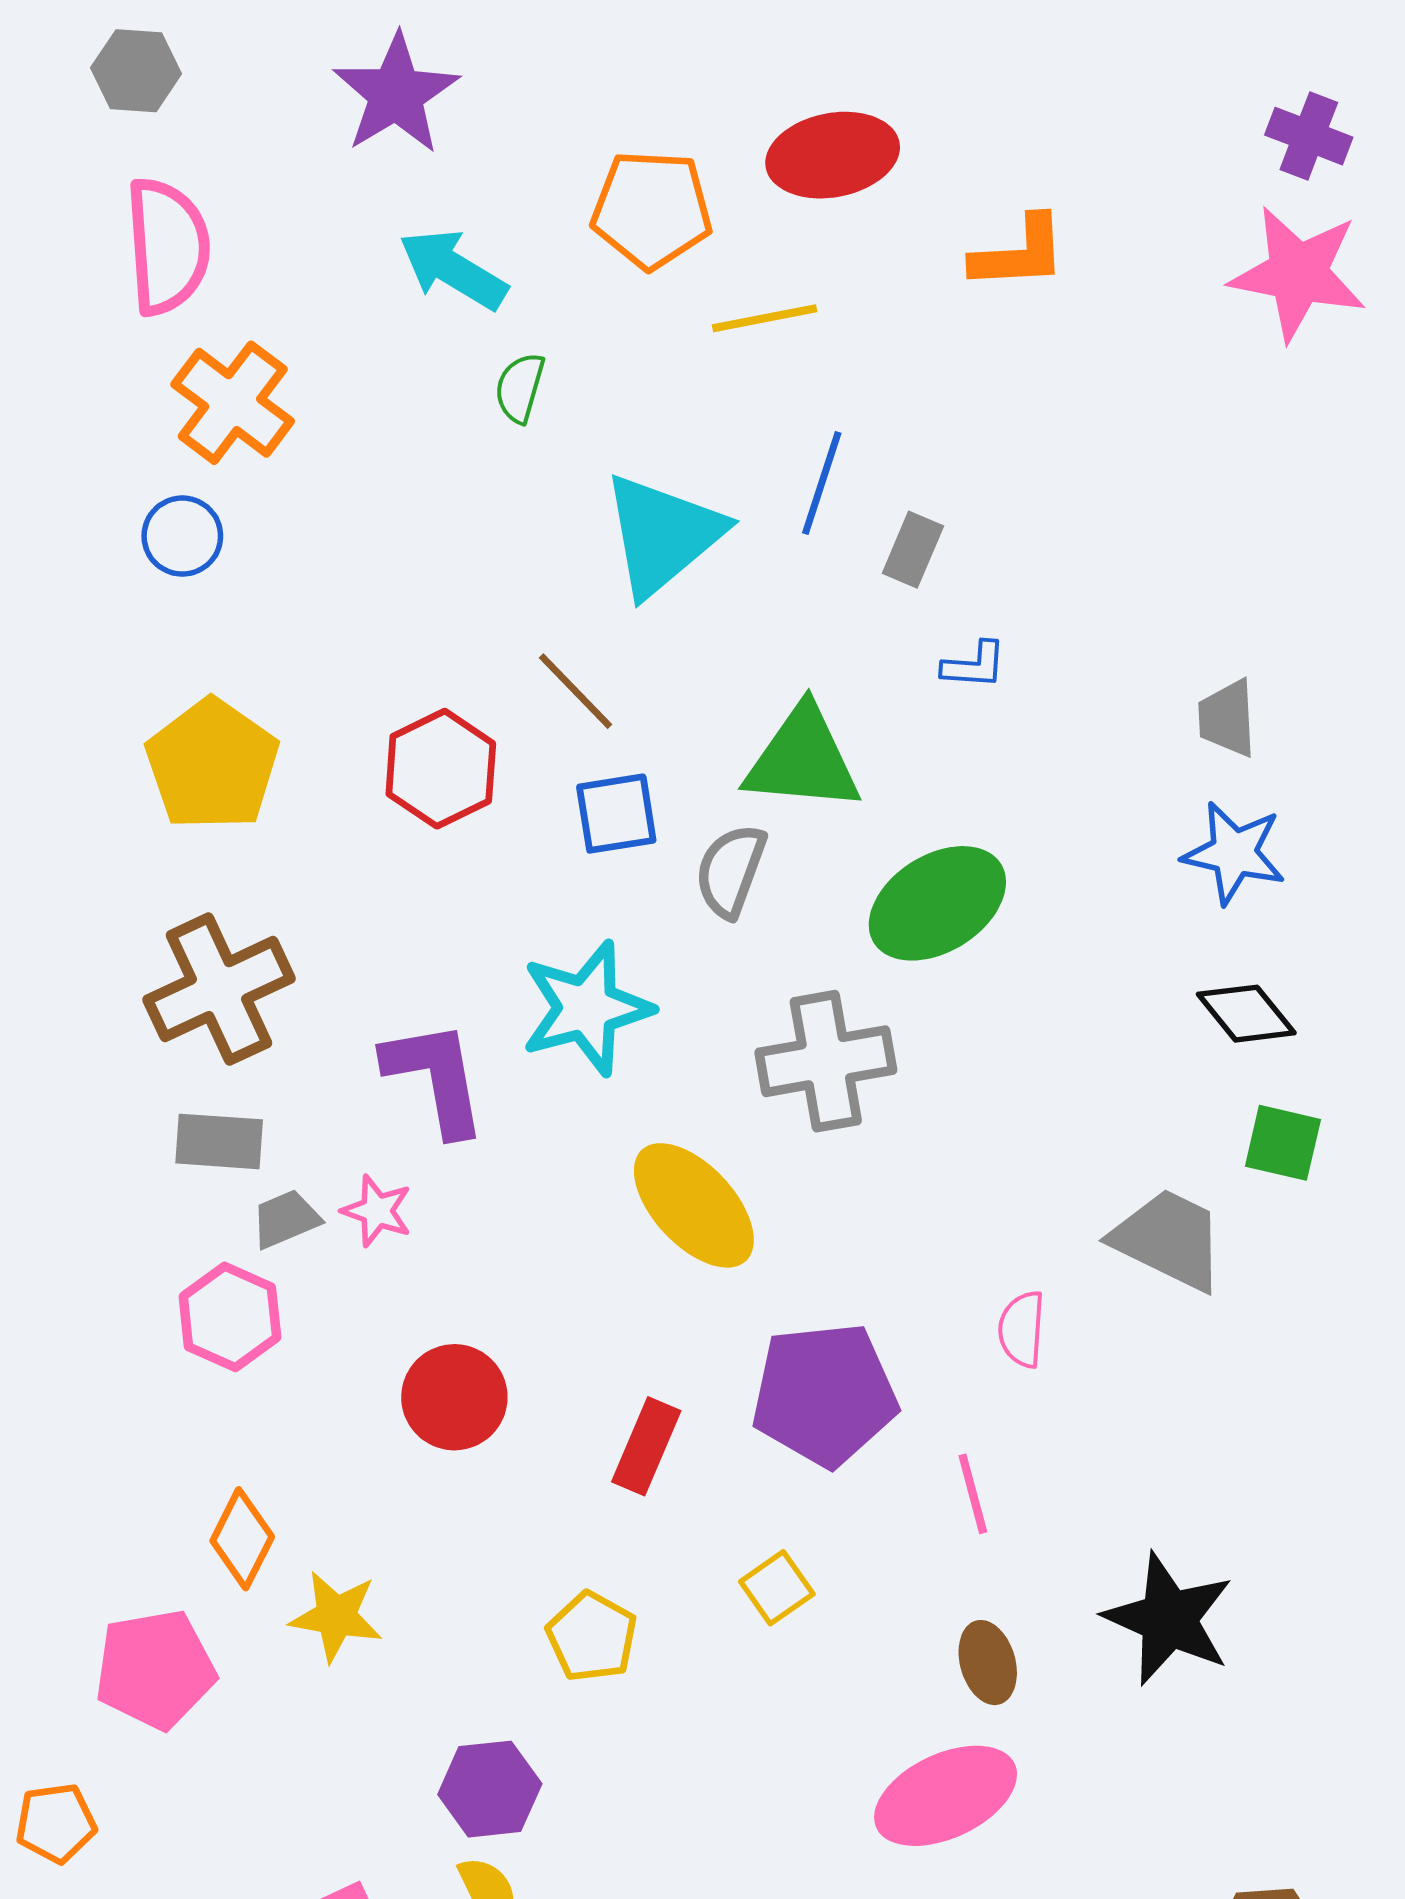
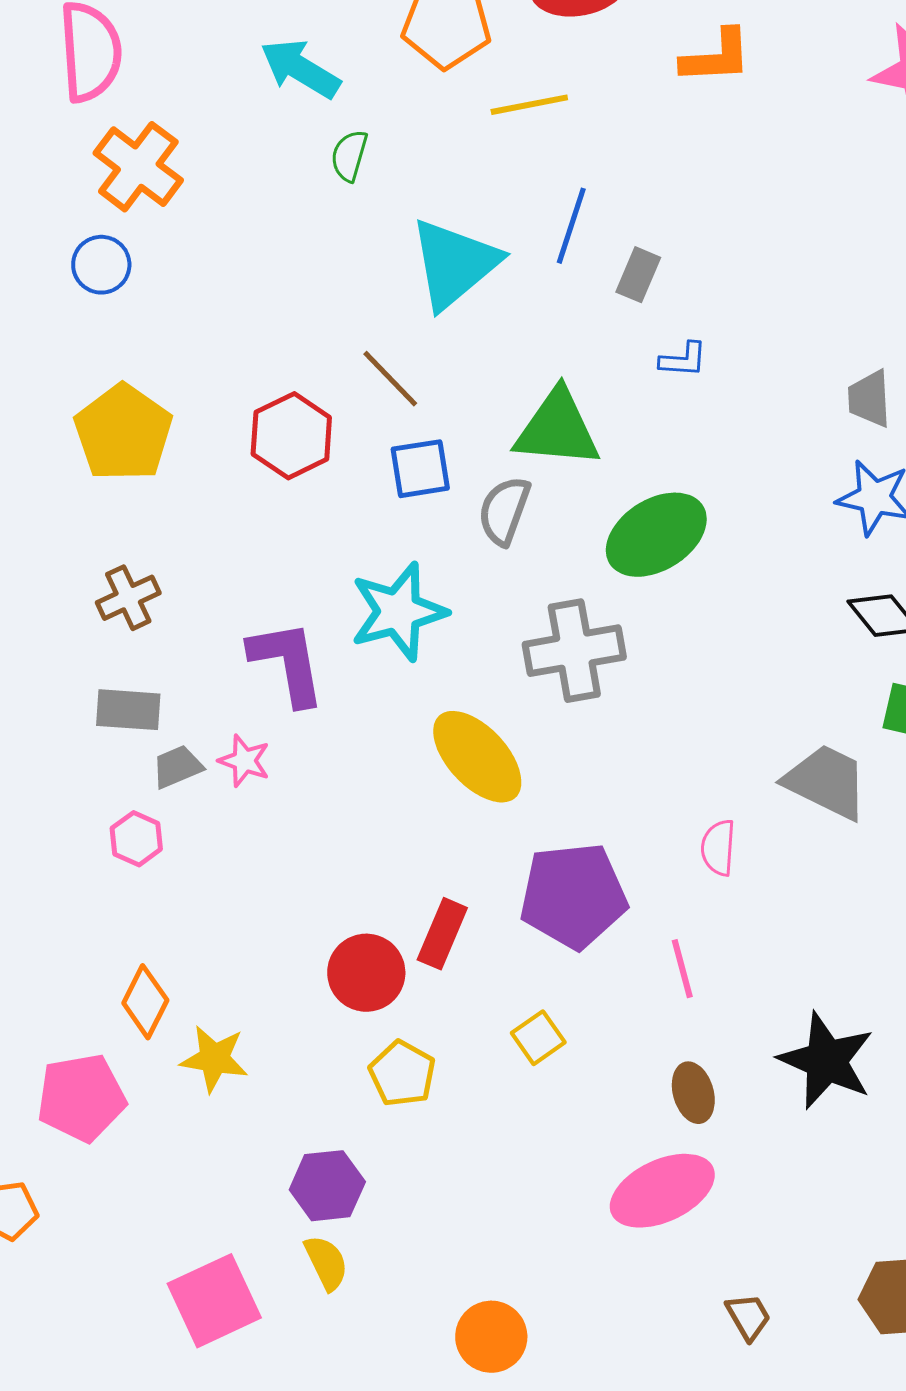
brown cross: (219, 989) -> (128, 598), size x0.6
pink hexagon: (230, 1317) -> (136, 839), size x0.7
red circle: (454, 1397) -> (366, 973), moved

